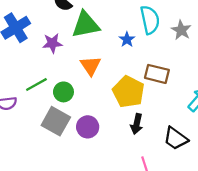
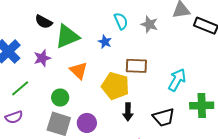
cyan semicircle: (150, 20) -> (121, 21), size x0.7
green line: (36, 84) -> (20, 88), moved
black trapezoid: (176, 138) -> (164, 117), turned -40

